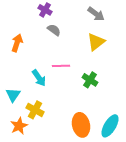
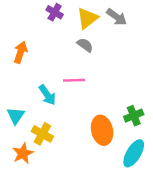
gray semicircle: (54, 30) -> (85, 45), moved
yellow triangle: (96, 42) -> (87, 18), moved
green cross: (90, 80) -> (134, 116), moved, turned 35
orange ellipse: (81, 125) -> (102, 130), moved

